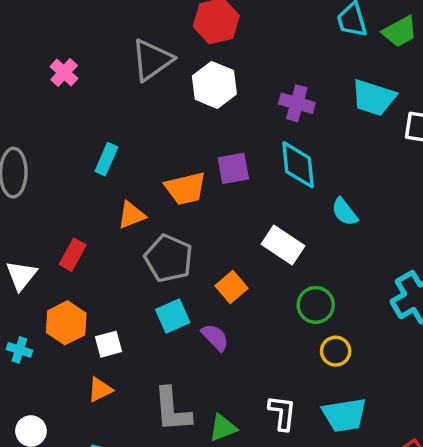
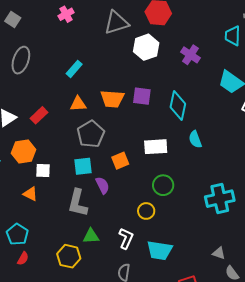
purple cross: (297, 103) -> (190, 55), moved
white rectangle: (283, 245) -> (156, 147), turned -55
yellow circle: (336, 351) -> (146, 211), moved
orange triangle: (100, 390) -> (30, 194), turned 35
gray L-shape: (172, 410) -> (78, 203), moved

